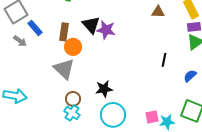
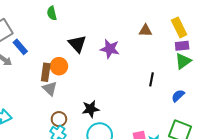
purple star: (106, 30) -> (110, 49), moved
brown rectangle: (64, 32) -> (46, 72), moved
gray triangle: (64, 69) -> (50, 89), size x0.7

